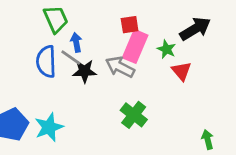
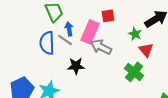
pink rectangle: (135, 46) -> (90, 32), moved
black star: (84, 71) -> (76, 66), moved
green cross: (134, 115) -> (134, 72), moved

